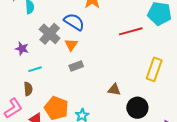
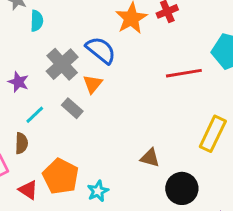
gray rectangle: (76, 66) -> (72, 108), moved, turned 56
cyan line: (35, 69) -> (35, 115), turned -32

